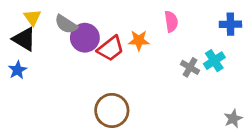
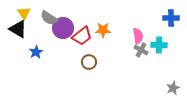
pink semicircle: (171, 22) -> (138, 36), moved
cyan cross: (214, 61) -> (159, 45), turned 35
blue star: (18, 70) -> (36, 52), moved
brown circle: (112, 110) -> (89, 62), moved, size x0.6

